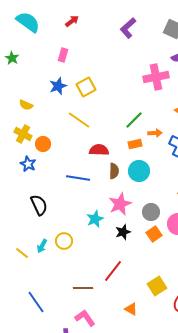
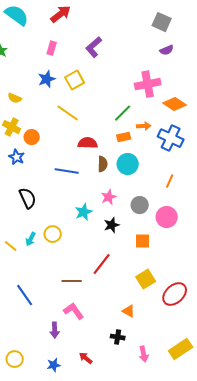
red arrow: (72, 21) -> (61, 14), size x1.5
purple L-shape: (128, 28) -> (94, 47), moved
pink cross: (156, 77) -> (148, 84), moved
pink star: (120, 204) -> (109, 197), size x0.7
orange square: (154, 234) -> (143, 241), moved, turned 35
orange triangle: (131, 309) -> (129, 311), moved

